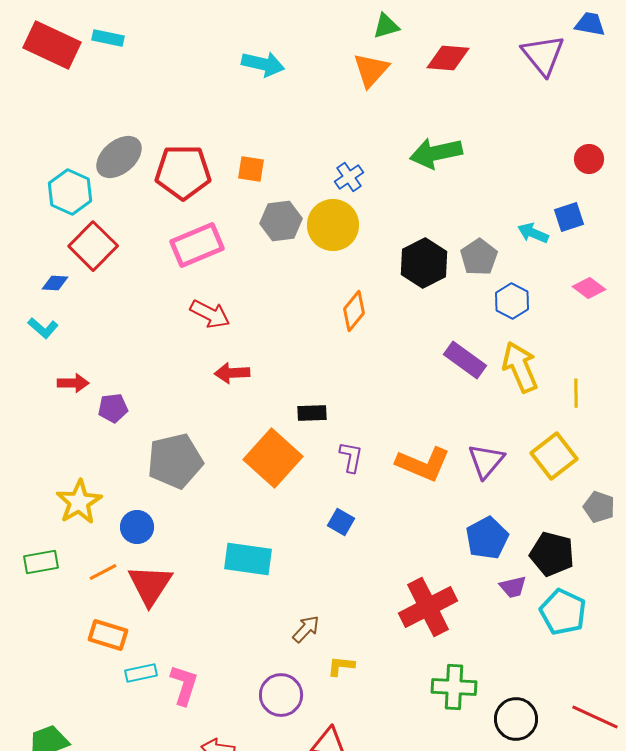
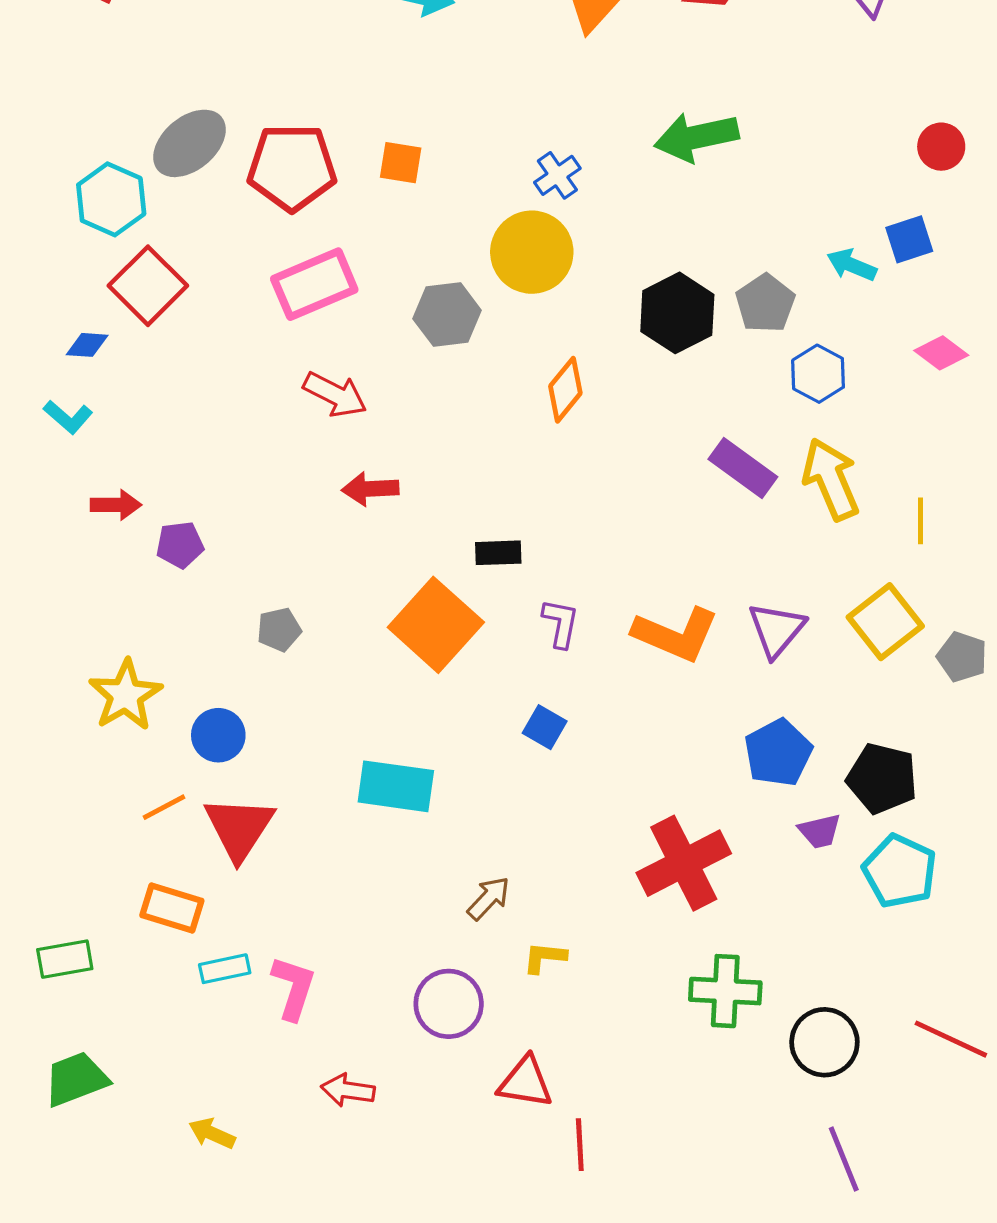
gray hexagon: (281, 221) -> (447, 315), moved
gray pentagon: (175, 461) -> (279, 630), size x0.5
gray pentagon: (599, 507) -> (962, 657), moved
green rectangle: (41, 562) -> (65, 959), moved

